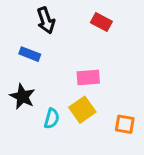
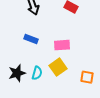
blue rectangle: (30, 54) -> (31, 39), moved
black star: (22, 97) -> (17, 73), moved, turned 30

